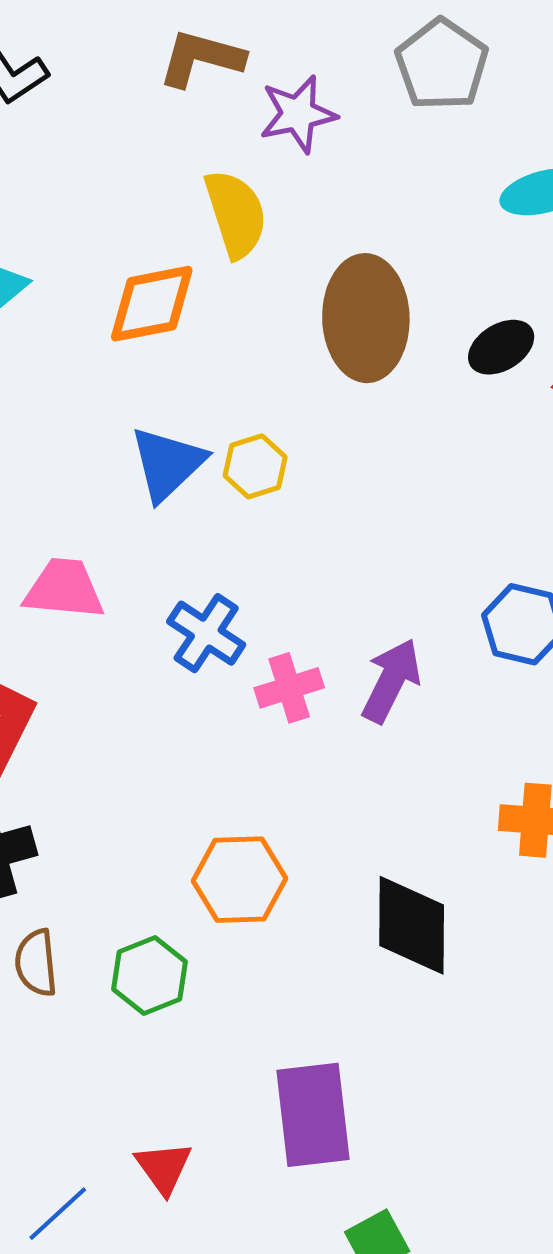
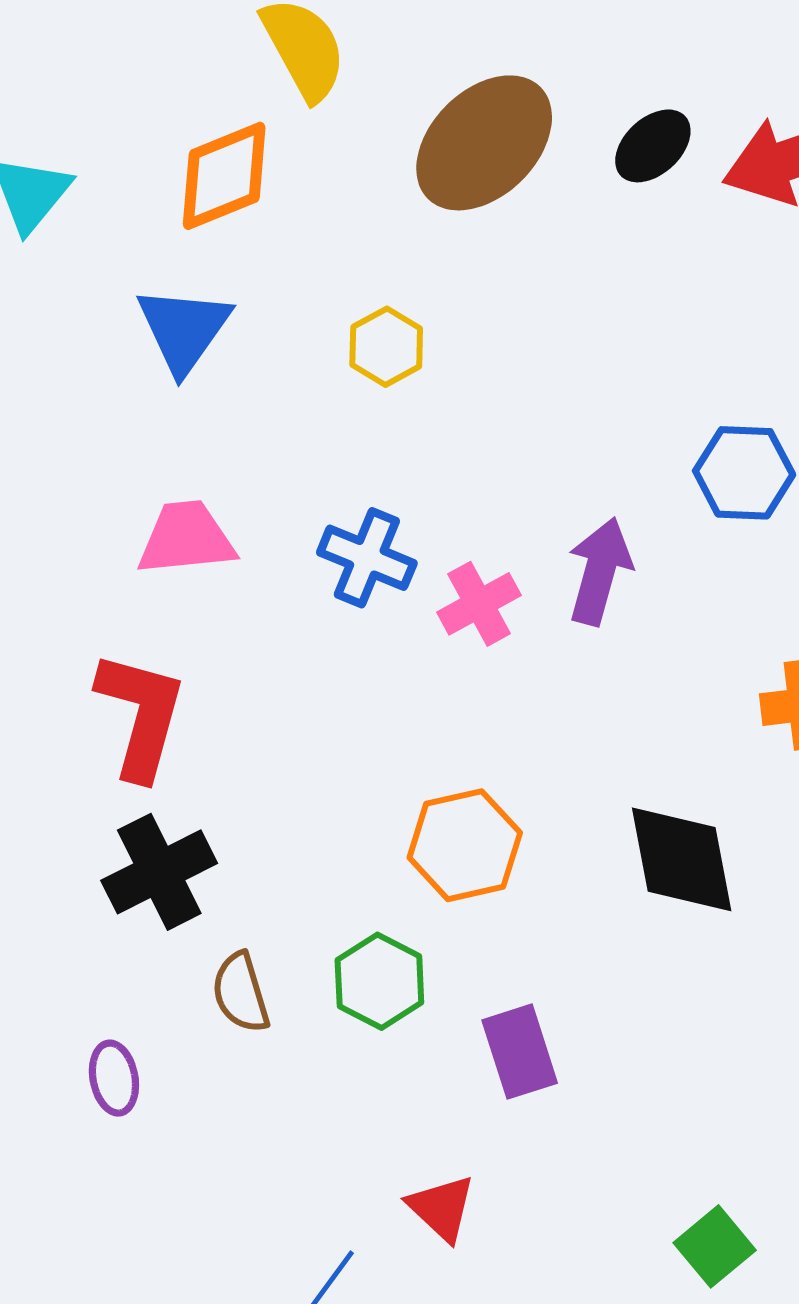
brown ellipse: (366, 318) -> (484, 143), turned 58
blue triangle: (168, 464) -> (184, 329), moved
purple rectangle: (313, 1115) -> (520, 1052), moved, size x0.7

